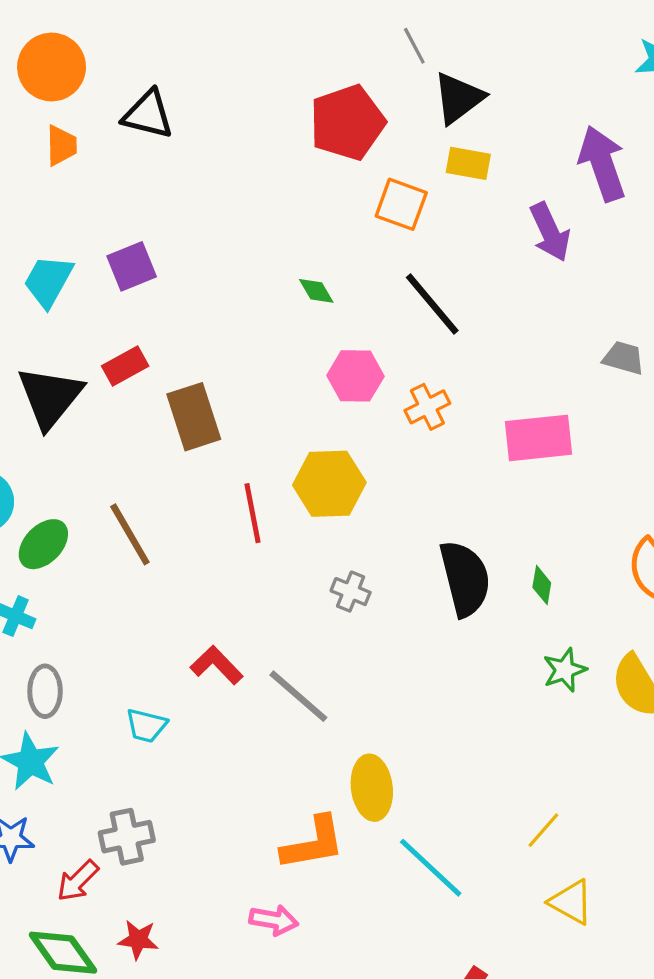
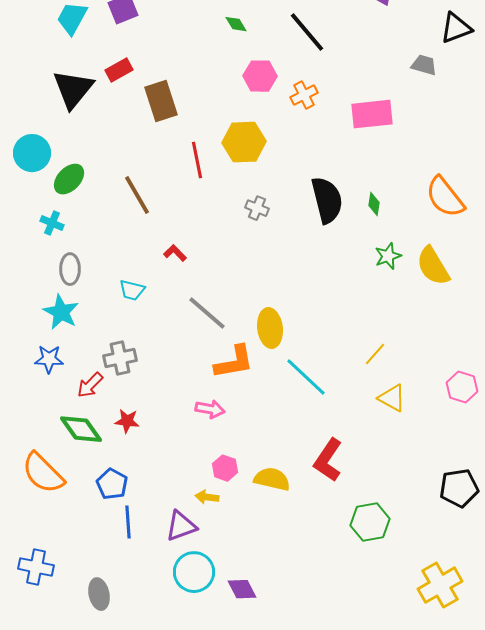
brown line: (130, 534) -> (137, 195), moved
red L-shape: (217, 665) -> (175, 253), size x0.7
gray line: (298, 696) -> (207, 313), moved

